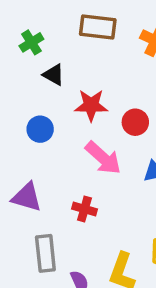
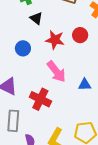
red circle: (135, 122) -> (80, 35), moved
red cross: (84, 209) -> (40, 99), size x1.5

